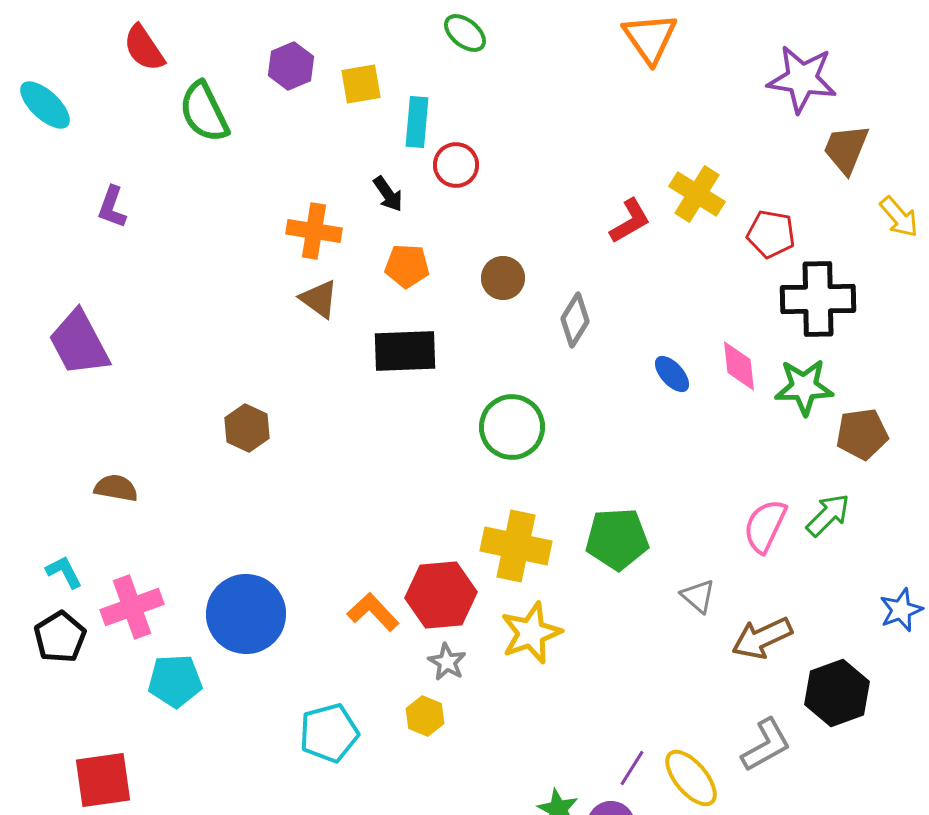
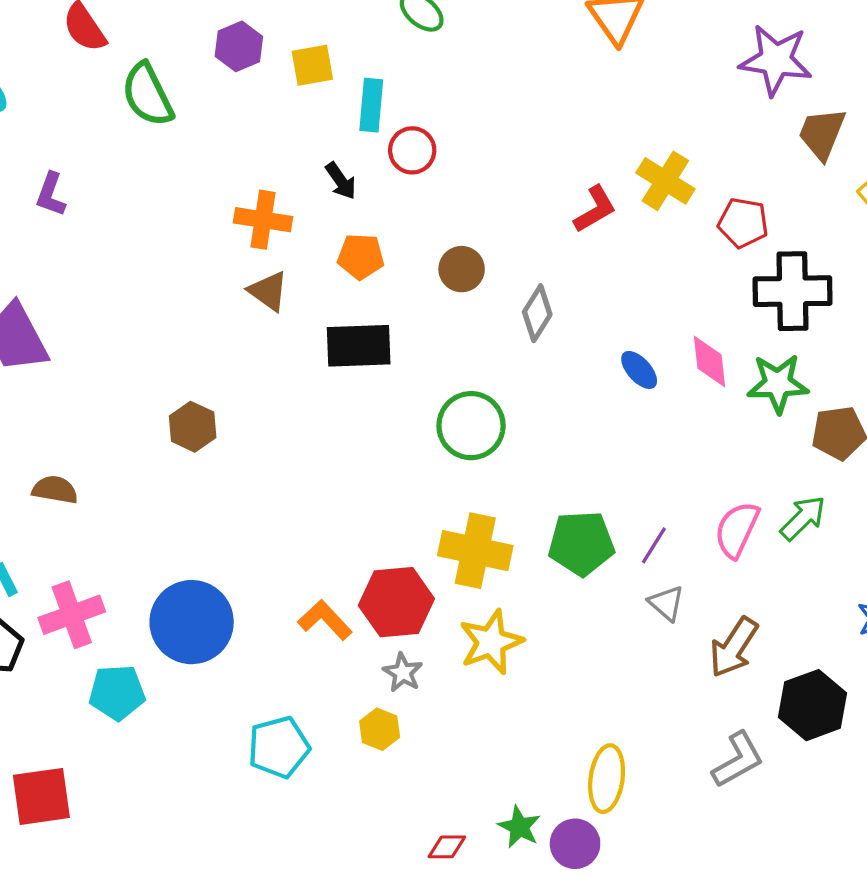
brown arrow: (762, 638) -> (734, 647), turned -32
purple line: (632, 768) -> (654, 545), moved
yellow ellipse: (691, 778) -> (607, 779), moved, turned 48

